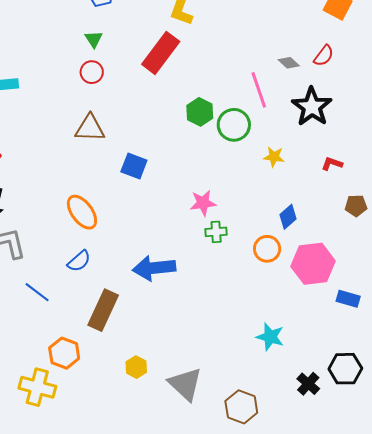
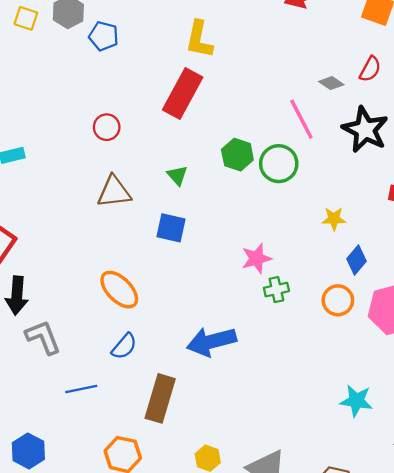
green triangle: (94, 39) -> (177, 175), moved
yellow star: (274, 157) -> (334, 219), moved
blue line: (37, 292) -> (81, 389), turned -40

